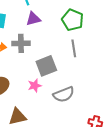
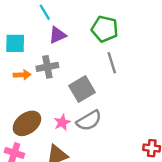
pink star: (35, 86) -> (62, 122), moved
gray semicircle: (64, 94) -> (89, 121), moved

